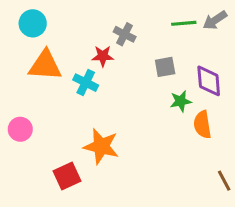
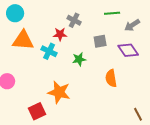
gray arrow: (215, 20) -> (132, 25), moved
purple diamond: (209, 81) -> (128, 50), turned -30
green star: (181, 101) -> (79, 59), moved
orange semicircle: (202, 125) -> (111, 78), moved

